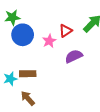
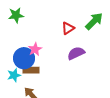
blue circle: (23, 35) -> (24, 58), moved
pink star: (49, 41) -> (35, 49), moved

